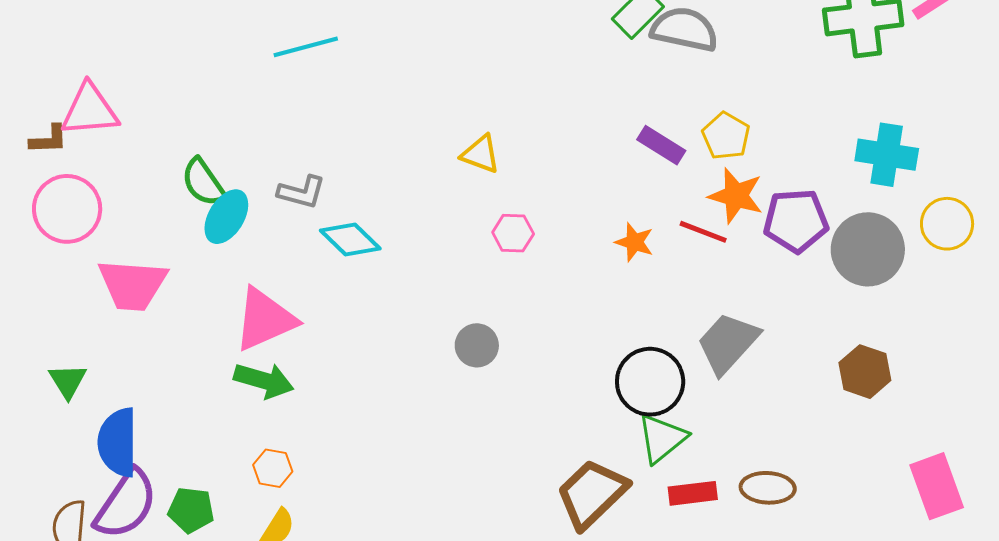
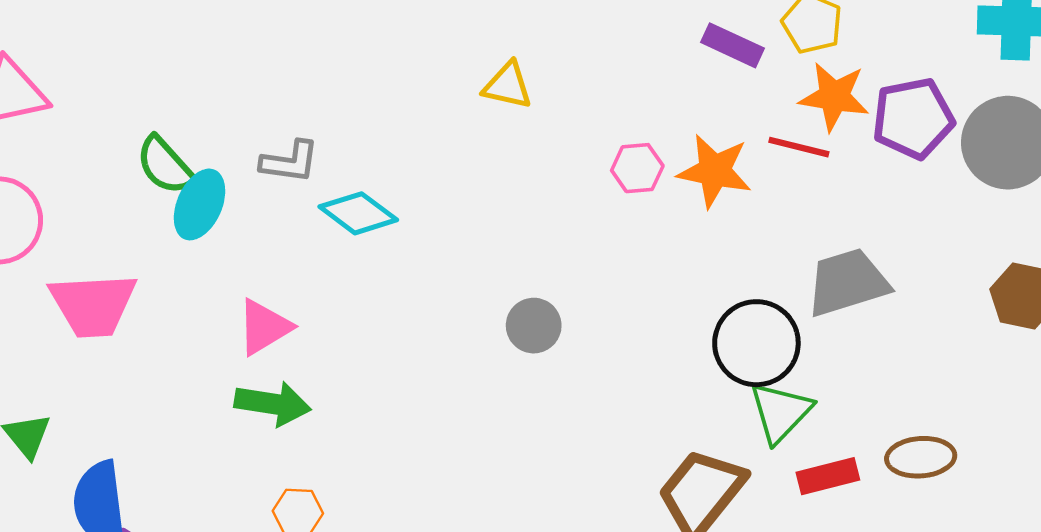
pink hexagon: (513, 233) -> (637, 168), moved
orange star: (634, 242) -> (714, 171), size x1.5
pink triangle: (265, 319) -> (264, 327), size x0.7
gray trapezoid: (728, 343) -> (848, 282), turned 38

